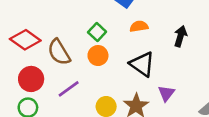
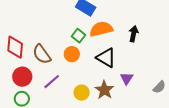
orange semicircle: (139, 26) -> (101, 29), size x1.6
green square: (97, 32) -> (79, 36), moved
red diamond: (25, 40) -> (15, 47), turned 65

